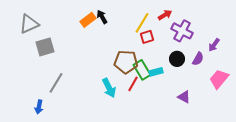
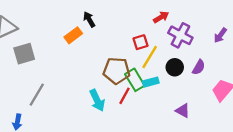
orange rectangle: (88, 20) -> (73, 35), moved
yellow line: (142, 23) -> (150, 57), moved
purple arrow: (214, 45) -> (220, 35), moved

